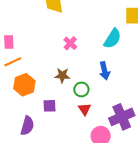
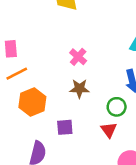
pink cross: (70, 43) -> (78, 57), moved
green circle: (81, 89) -> (117, 107), moved

